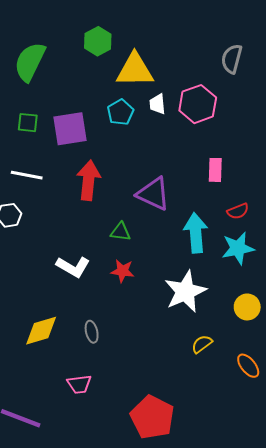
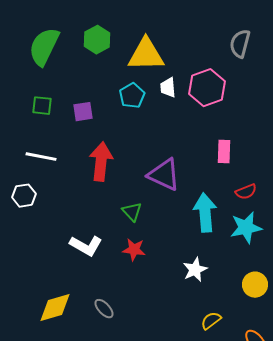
green hexagon: (98, 41) -> (97, 40), moved
purple square: (70, 129) -> (83, 112), size x0.6
green triangle: (120, 232) -> (132, 212), turned 40
white star: (185, 292) -> (195, 270), size x0.6
gray ellipse: (92, 332) -> (104, 309), turned -30

